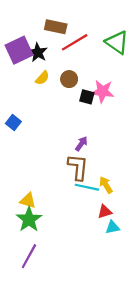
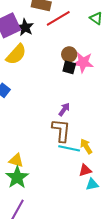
green triangle: (117, 42) -> (96, 18), size x0.6
yellow semicircle: (42, 78) -> (16, 54), moved, size x1.6
brown circle: (69, 79) -> (69, 54), moved

